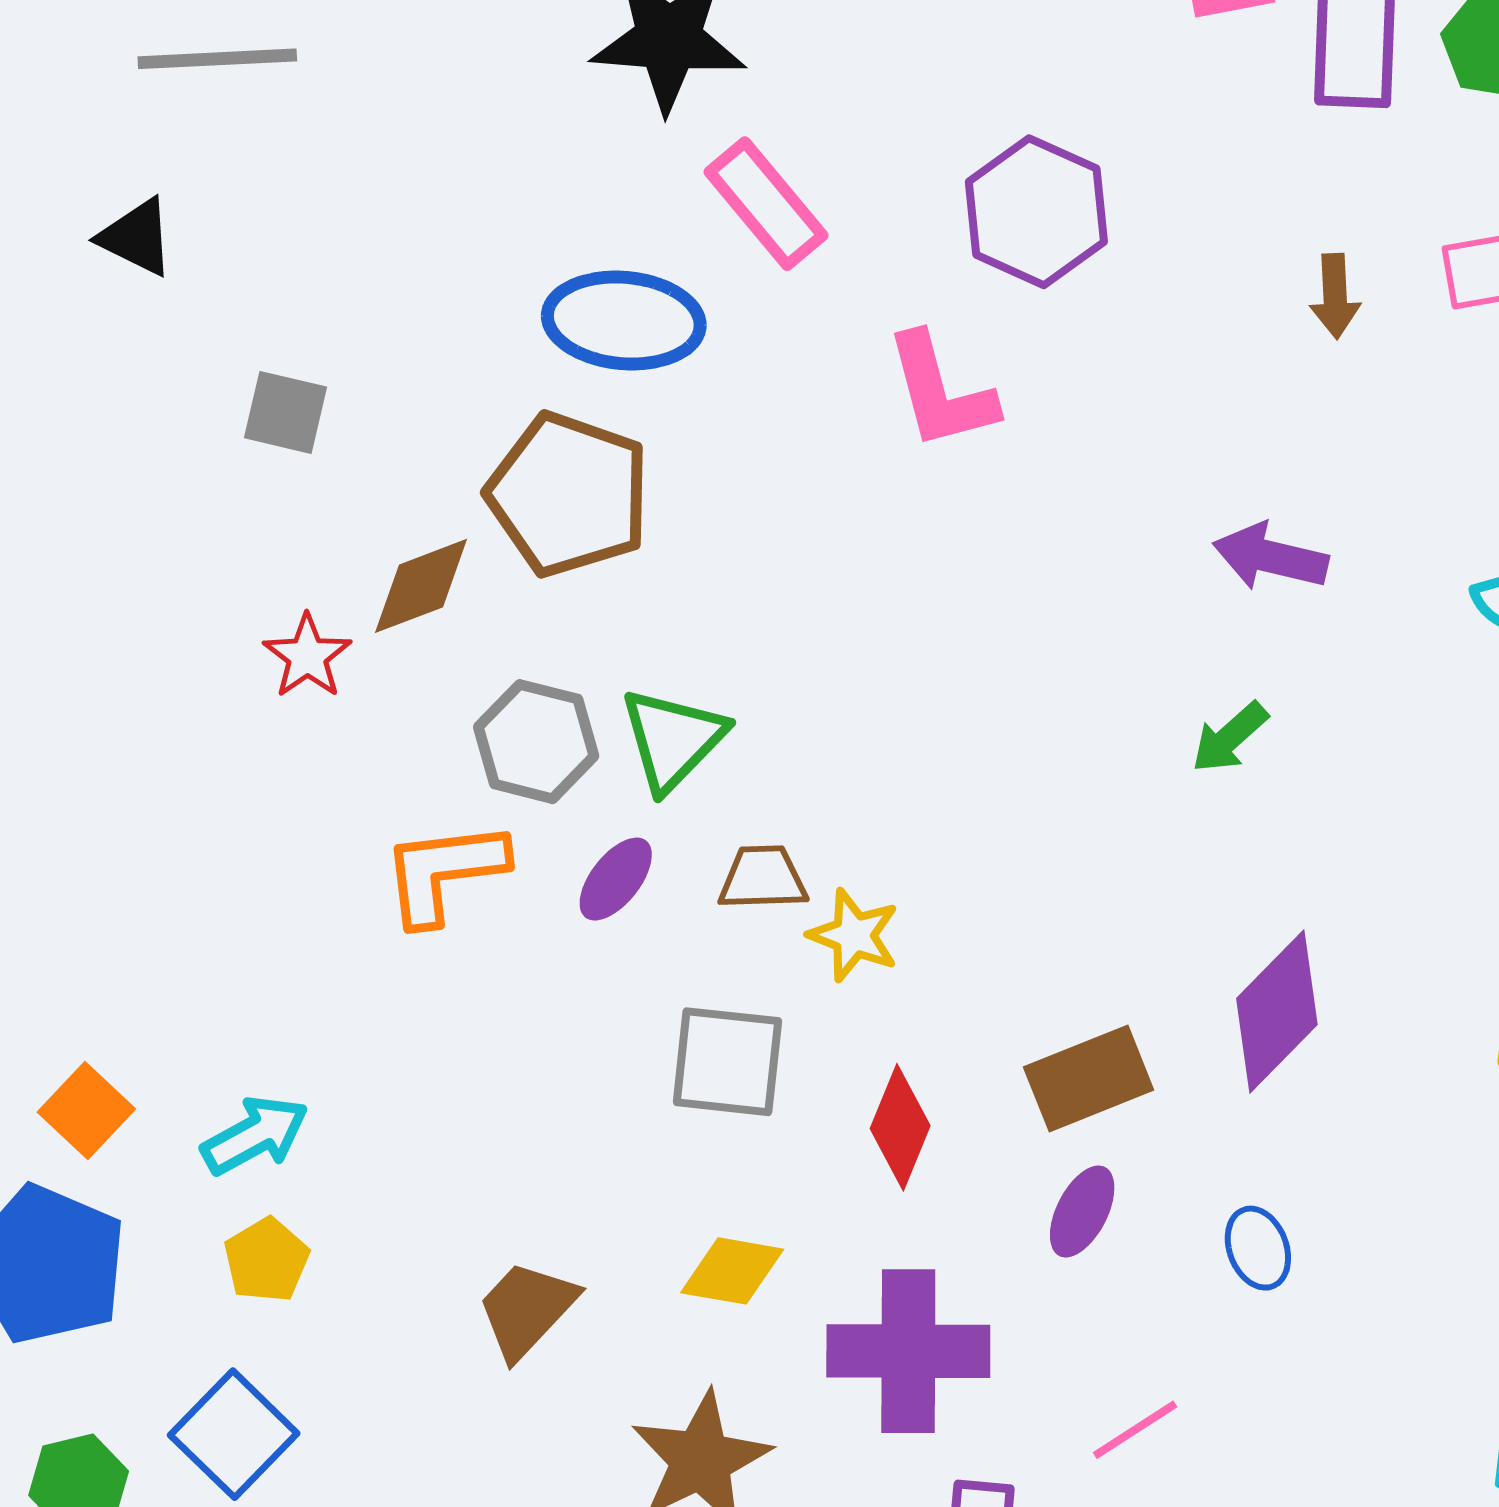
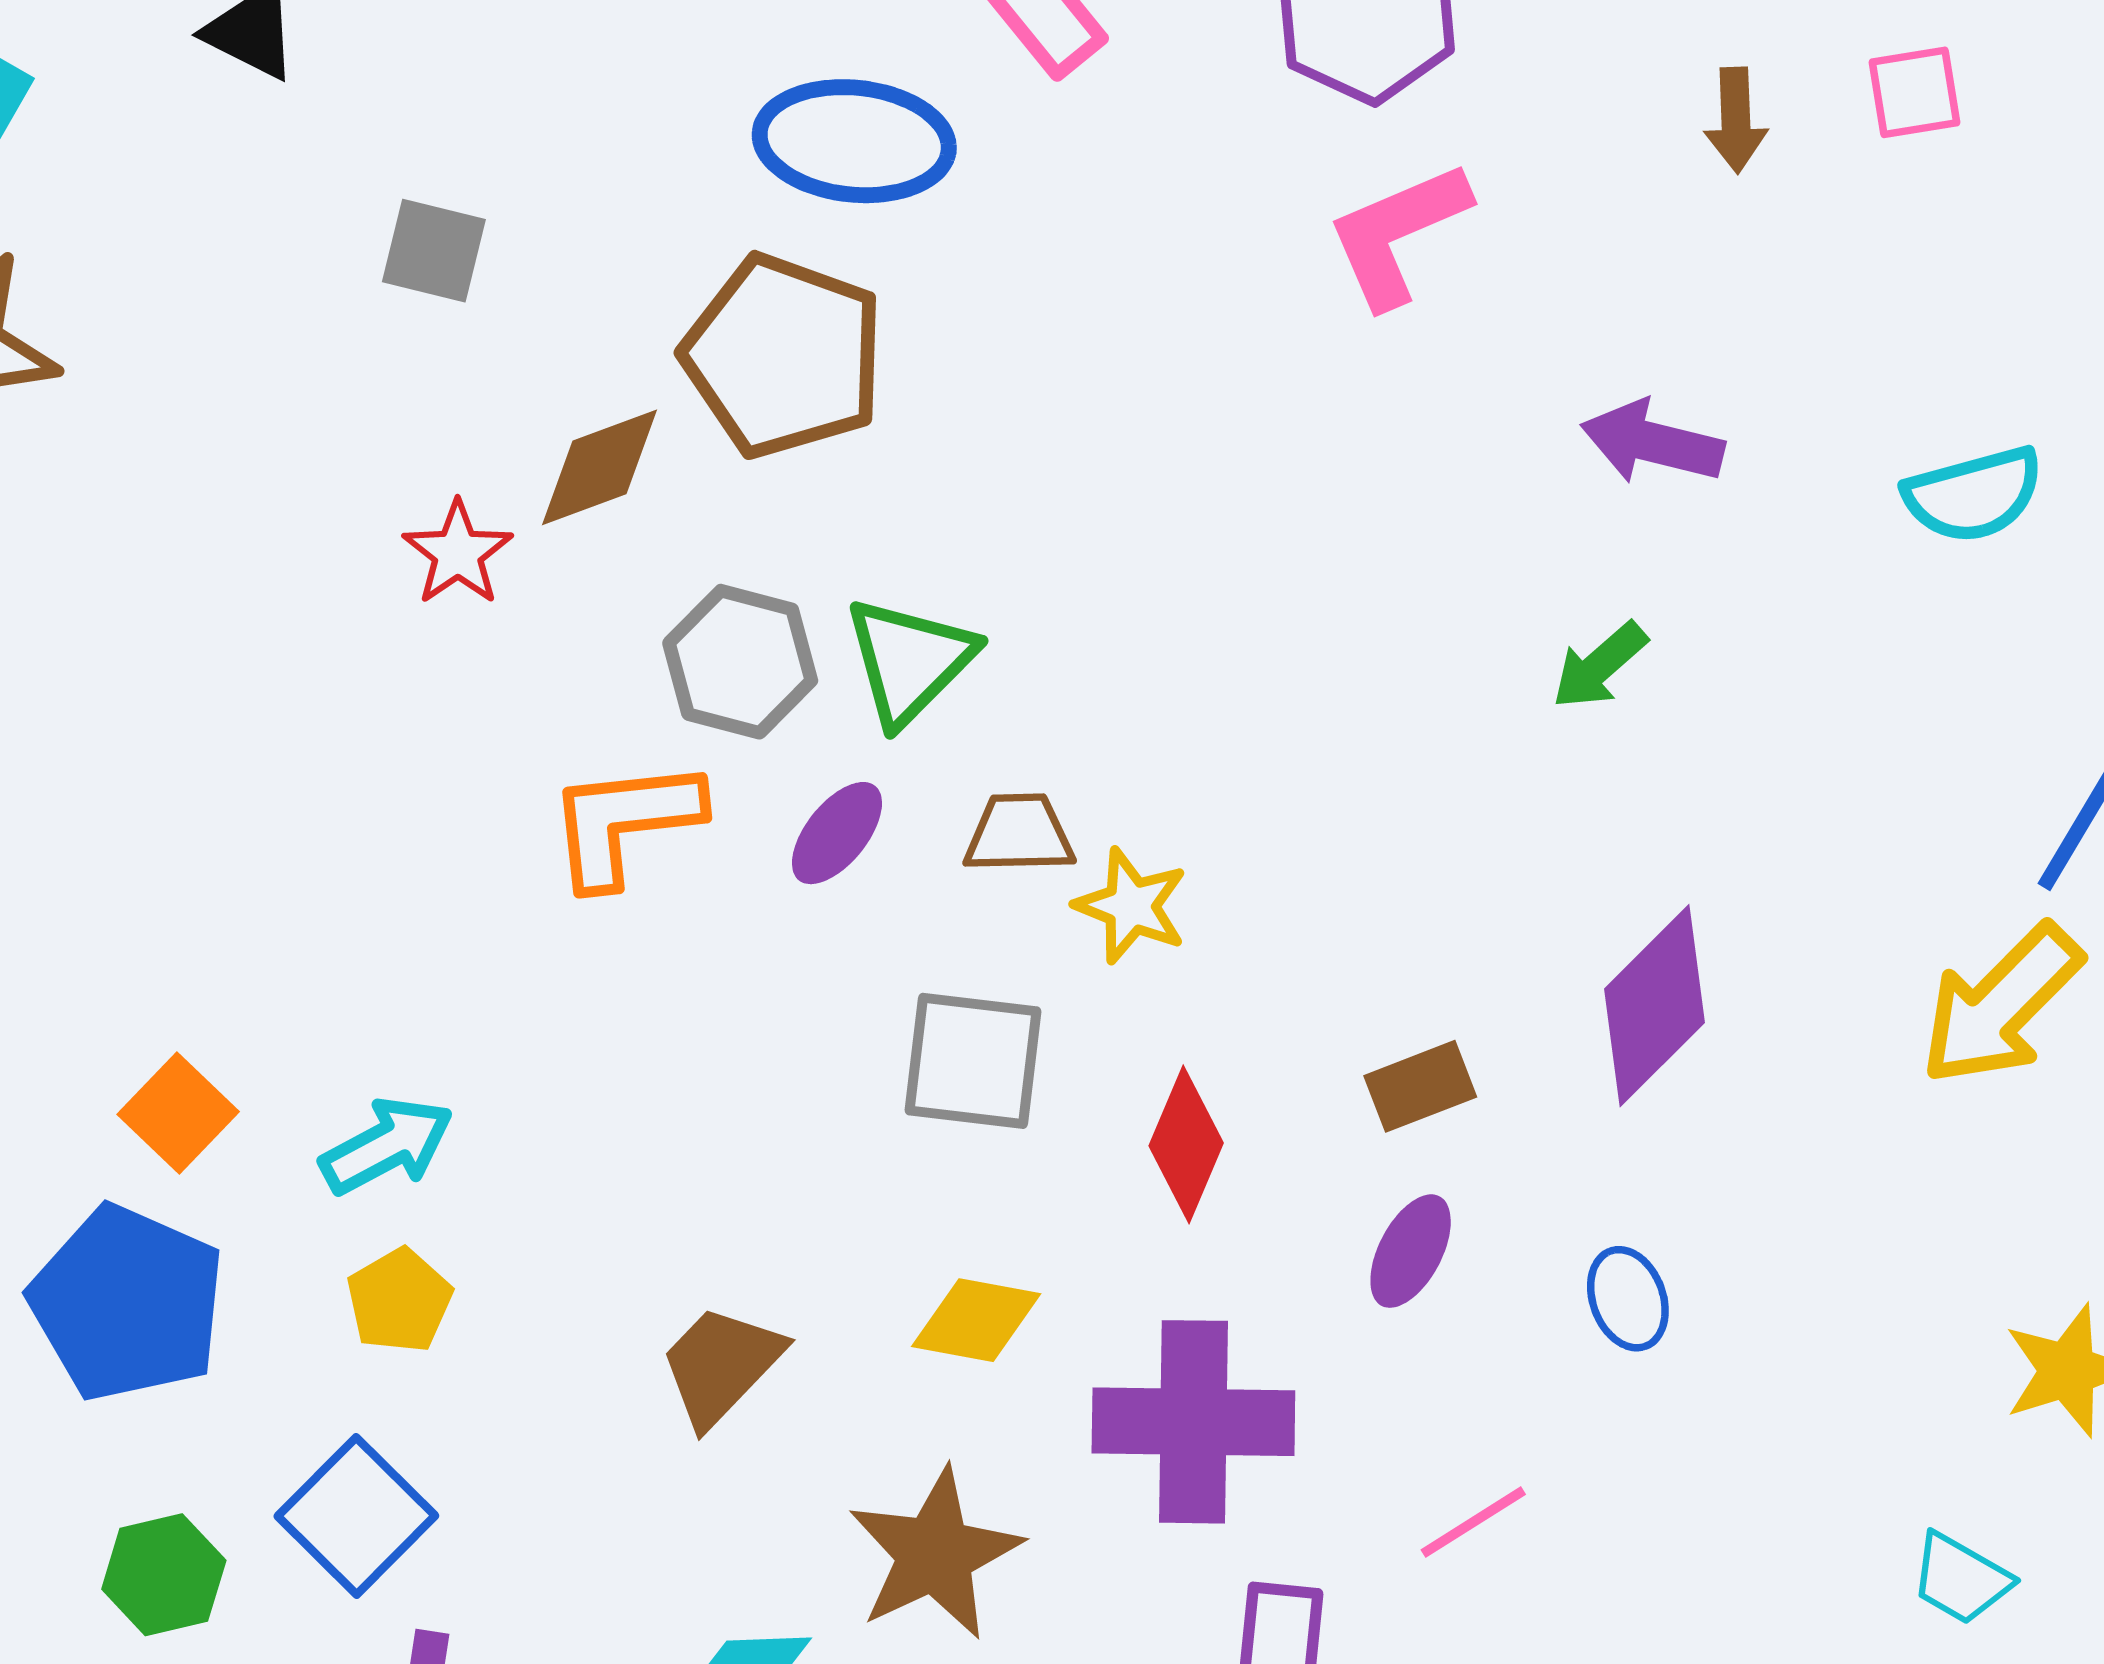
pink L-shape: (941, 392) -> (1398, 234), moved, turned 81
brown rectangle: (1089, 1078) -> (1420, 1086), size x0.7

